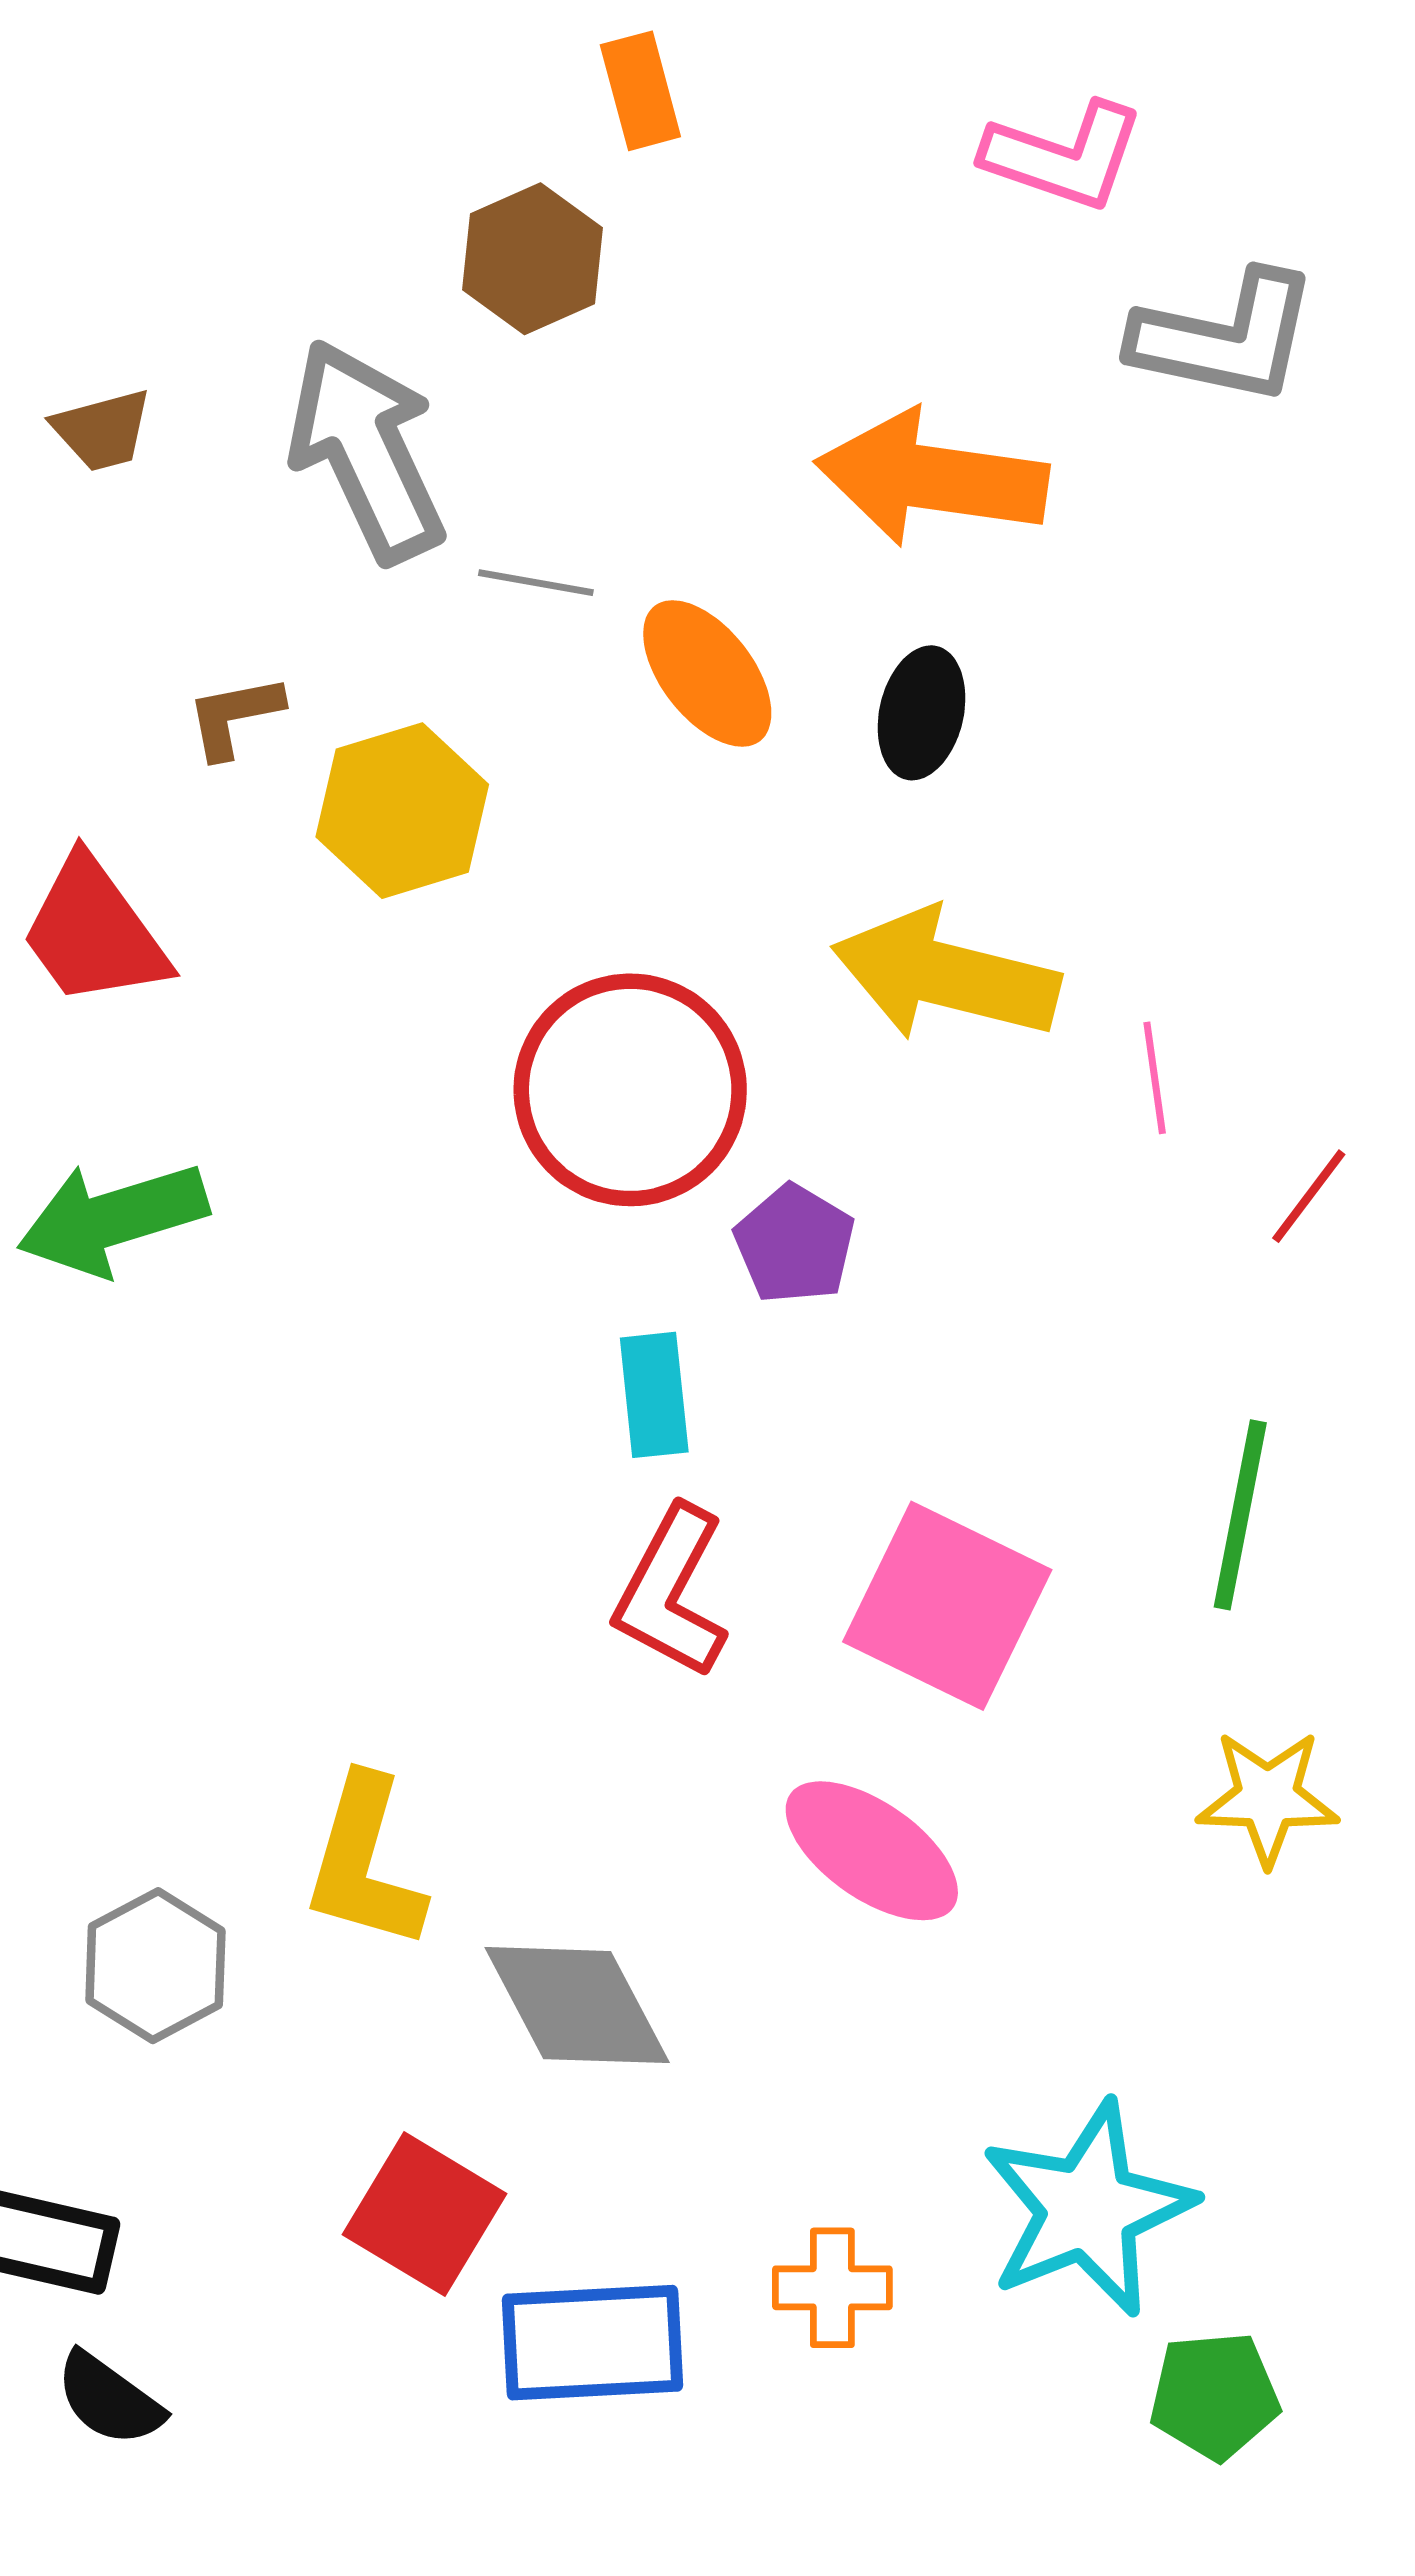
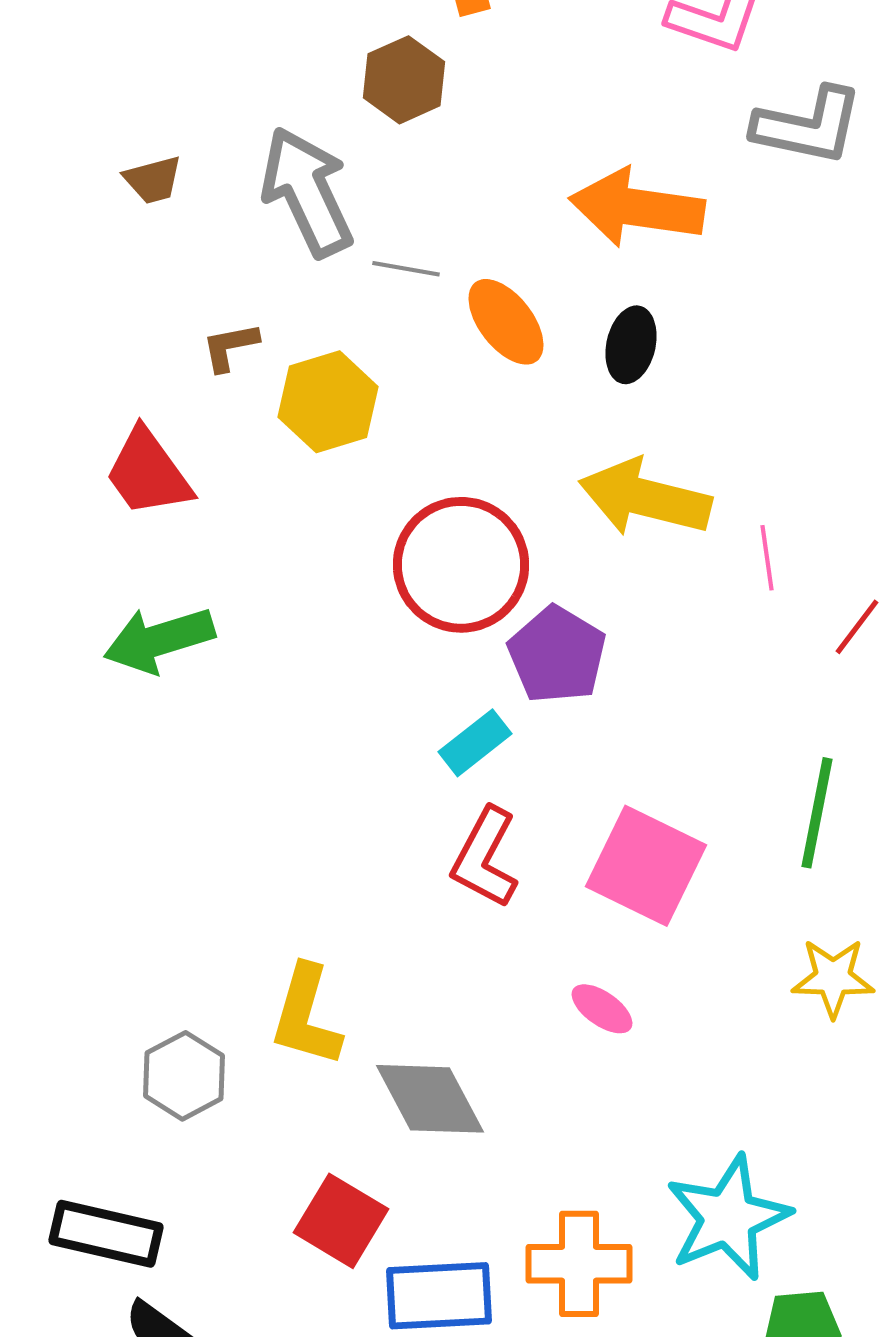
purple pentagon: (795, 1244) -> (557, 655), size x1.4
cyan rectangle: (654, 1395) -> (475, 743), turned 58
pink ellipse: (872, 1851) -> (602, 1009), size x0.6
orange cross: (832, 2288) -> (579, 1264), size x1.5

